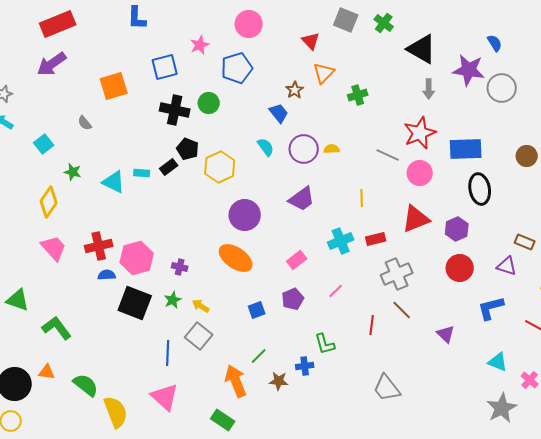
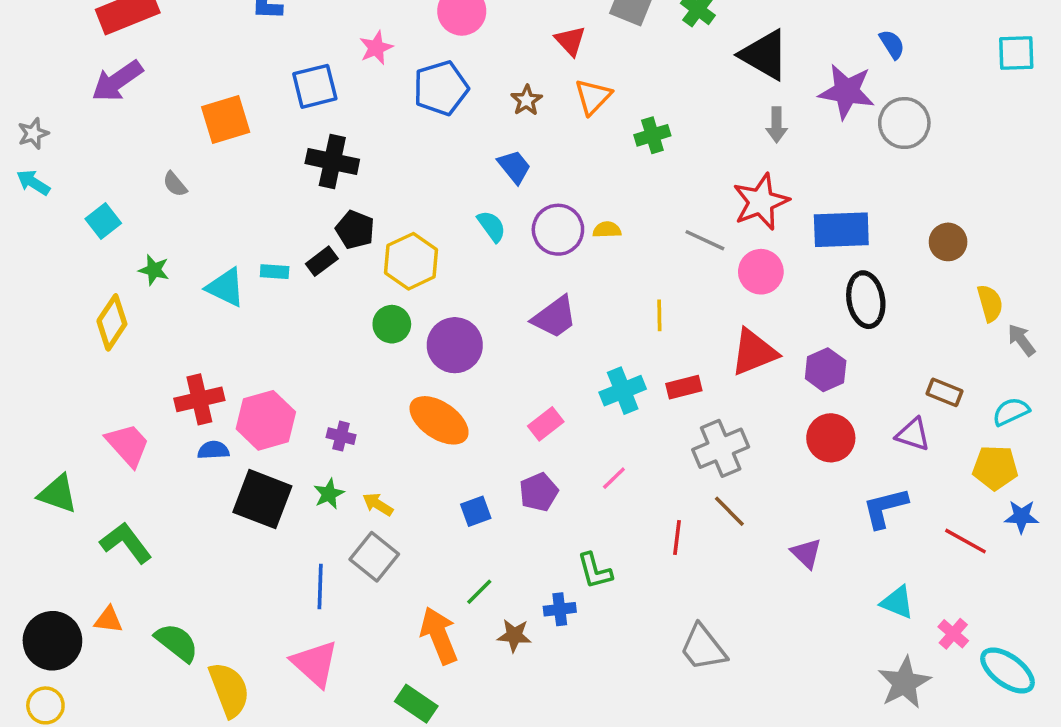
brown star: (295, 90) -> (526, 100), moved
green circle: (209, 103) -> (392, 324), moved
pink trapezoid: (54, 248) -> (128, 445), moved

